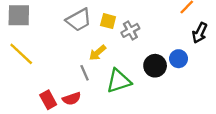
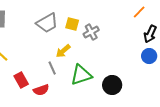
blue circle: (179, 59) -> (149, 56), moved
black circle: (155, 66) -> (112, 85), moved
red rectangle: (48, 100) -> (21, 80), moved

